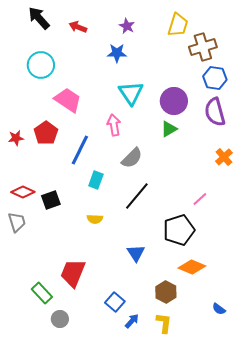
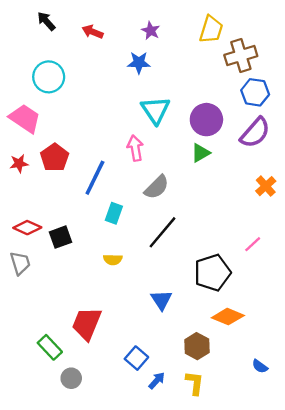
black arrow: (39, 18) -> (46, 21), size x0.7
pink trapezoid: (68, 100) -> (25, 118), moved
purple semicircle: (215, 112) -> (255, 133), turned -124
pink line: (200, 199) -> (253, 244), moved

